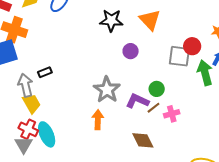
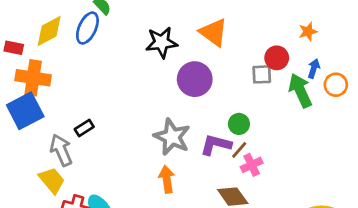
purple circle: (131, 51) -> (195, 79), size x1.6
gray square: (179, 56) -> (262, 74), size x0.7
yellow trapezoid: (32, 103) -> (52, 180), moved
pink cross: (172, 114) -> (252, 165), moved

